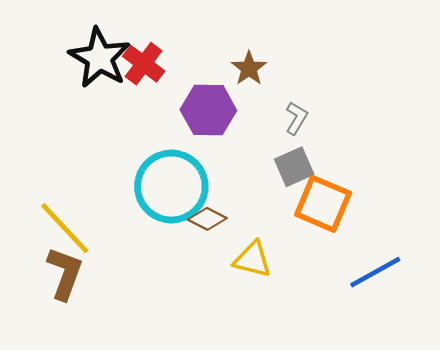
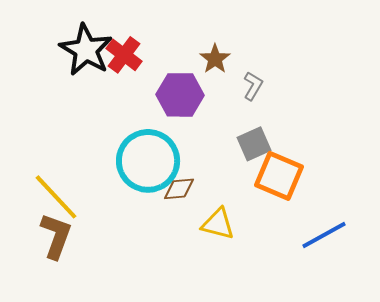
gray L-shape: (296, 118) -> (253, 86), moved
brown diamond: (207, 219) -> (179, 189), turned -32

